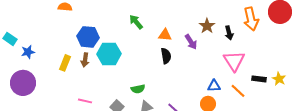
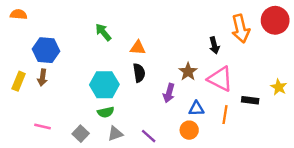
brown star: (207, 26) -> (188, 72), moved
purple arrow: (191, 42) -> (169, 93), moved, turned 49
cyan hexagon: (109, 54) -> (104, 85), moved
pink triangle: (234, 61) -> (220, 79), turned -30
yellow star: (279, 79) -> (279, 87), moved
orange line: (238, 91) -> (225, 115), turned 56

